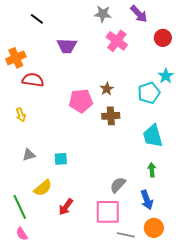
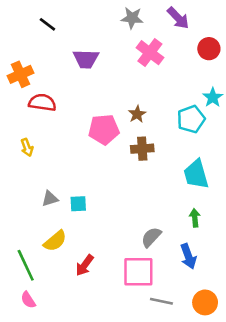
gray triangle: (29, 155) -> (50, 199), moved
orange circle: (154, 228) -> (205, 302), moved

